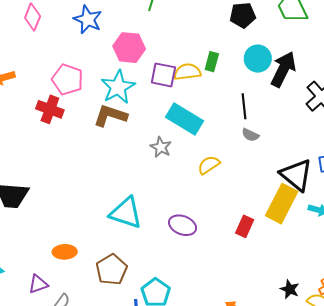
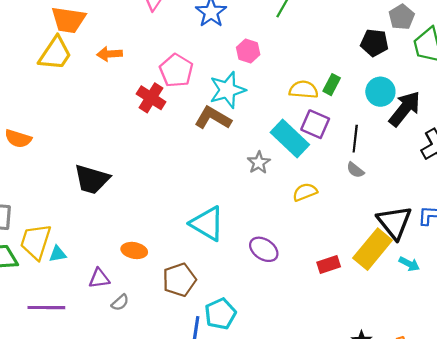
pink hexagon: (129, 48) -> (248, 51), size x0.7
purple square: (163, 75) -> (315, 124), moved
red rectangle: (245, 226) -> (329, 265), turned 35

